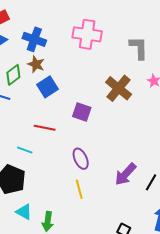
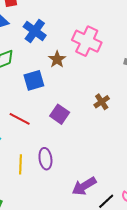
brown star: (36, 64) -> (57, 59), moved
brown cross: (119, 88) -> (102, 102), size x0.6
yellow line: (79, 189) -> (20, 164), moved

